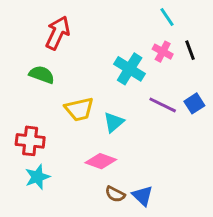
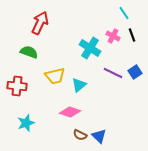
cyan line: (167, 17) -> (124, 13), moved
red cross: (30, 141) -> (17, 86), moved

